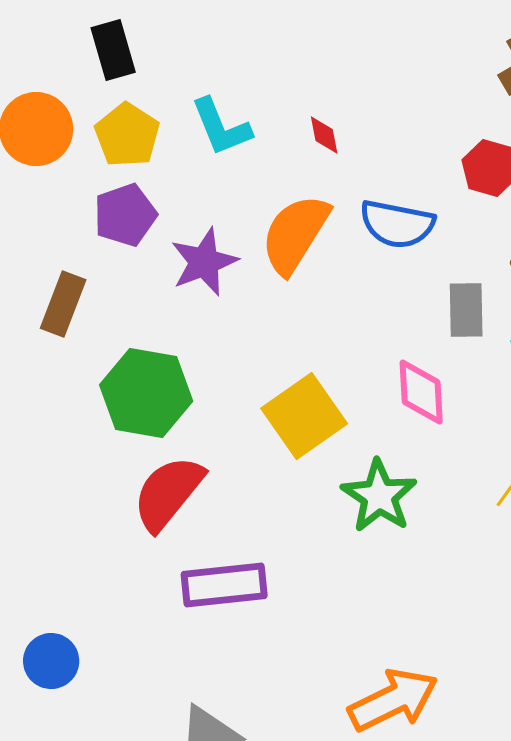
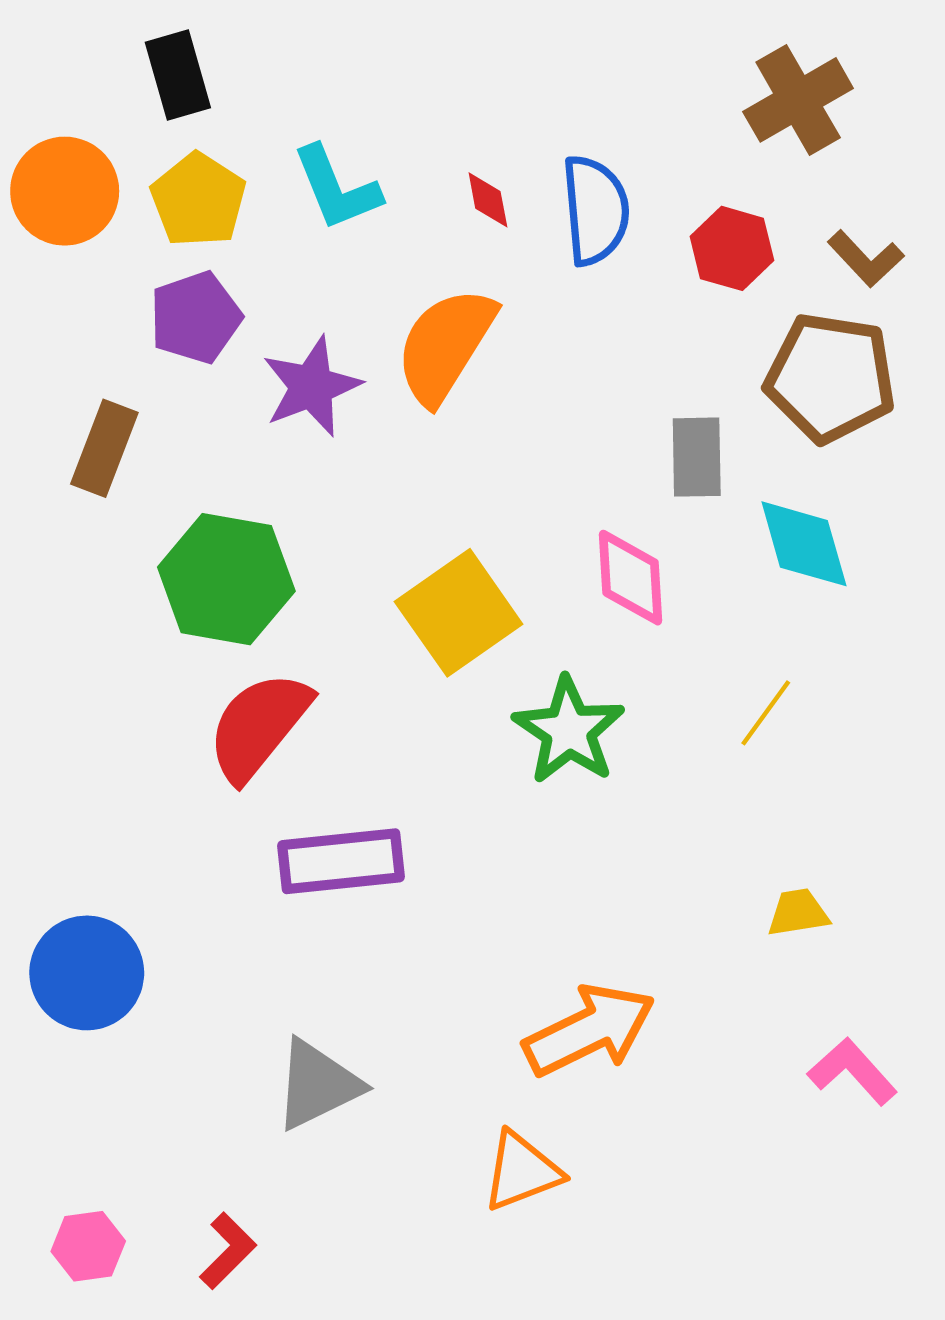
blue semicircle: (397, 224) -> (595, 210), moved, turned -106
blue circle: (51, 661) -> (87, 973), size x1.4

